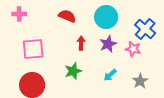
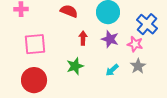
purple star: (108, 44) -> (110, 39), turned -30
gray star: (140, 81) -> (138, 66), moved

